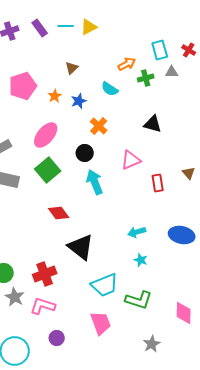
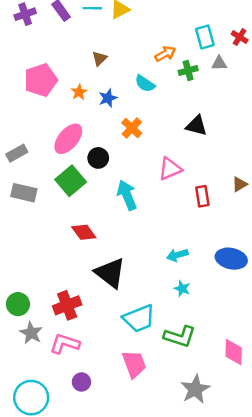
black circle: (85, 153) -> (98, 158), moved
brown triangle: (189, 173) -> (240, 184), turned 40
gray star: (152, 344) -> (195, 389), size x1.4

